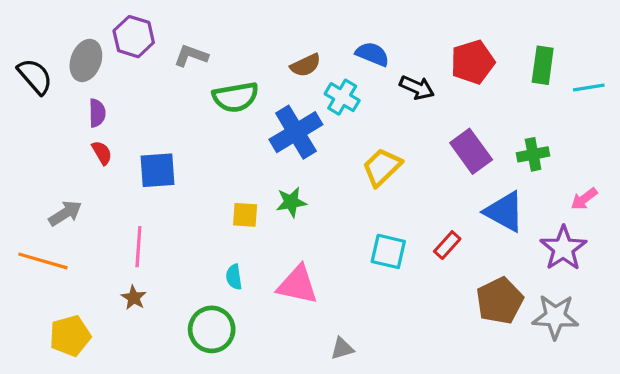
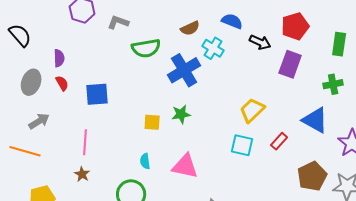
gray ellipse: (86, 60) -> (31, 82), moved
green rectangle: (543, 65) -> (339, 44), moved
purple rectangle: (471, 151) -> (290, 64), moved, turned 56
yellow trapezoid: (382, 167) -> (252, 110), moved

